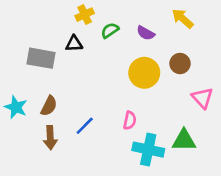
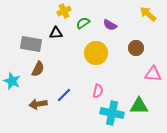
yellow arrow: (183, 19) -> (148, 14), moved
yellow circle: (144, 73) -> (96, 53), moved
pink triangle: (202, 98) -> (153, 74), turned -42
brown semicircle: (49, 106) -> (38, 69), moved
brown arrow: (50, 138) -> (38, 104), turned 84

